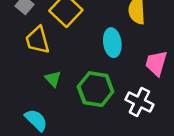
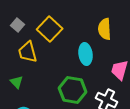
green triangle: (53, 79) -> (17, 82), moved

